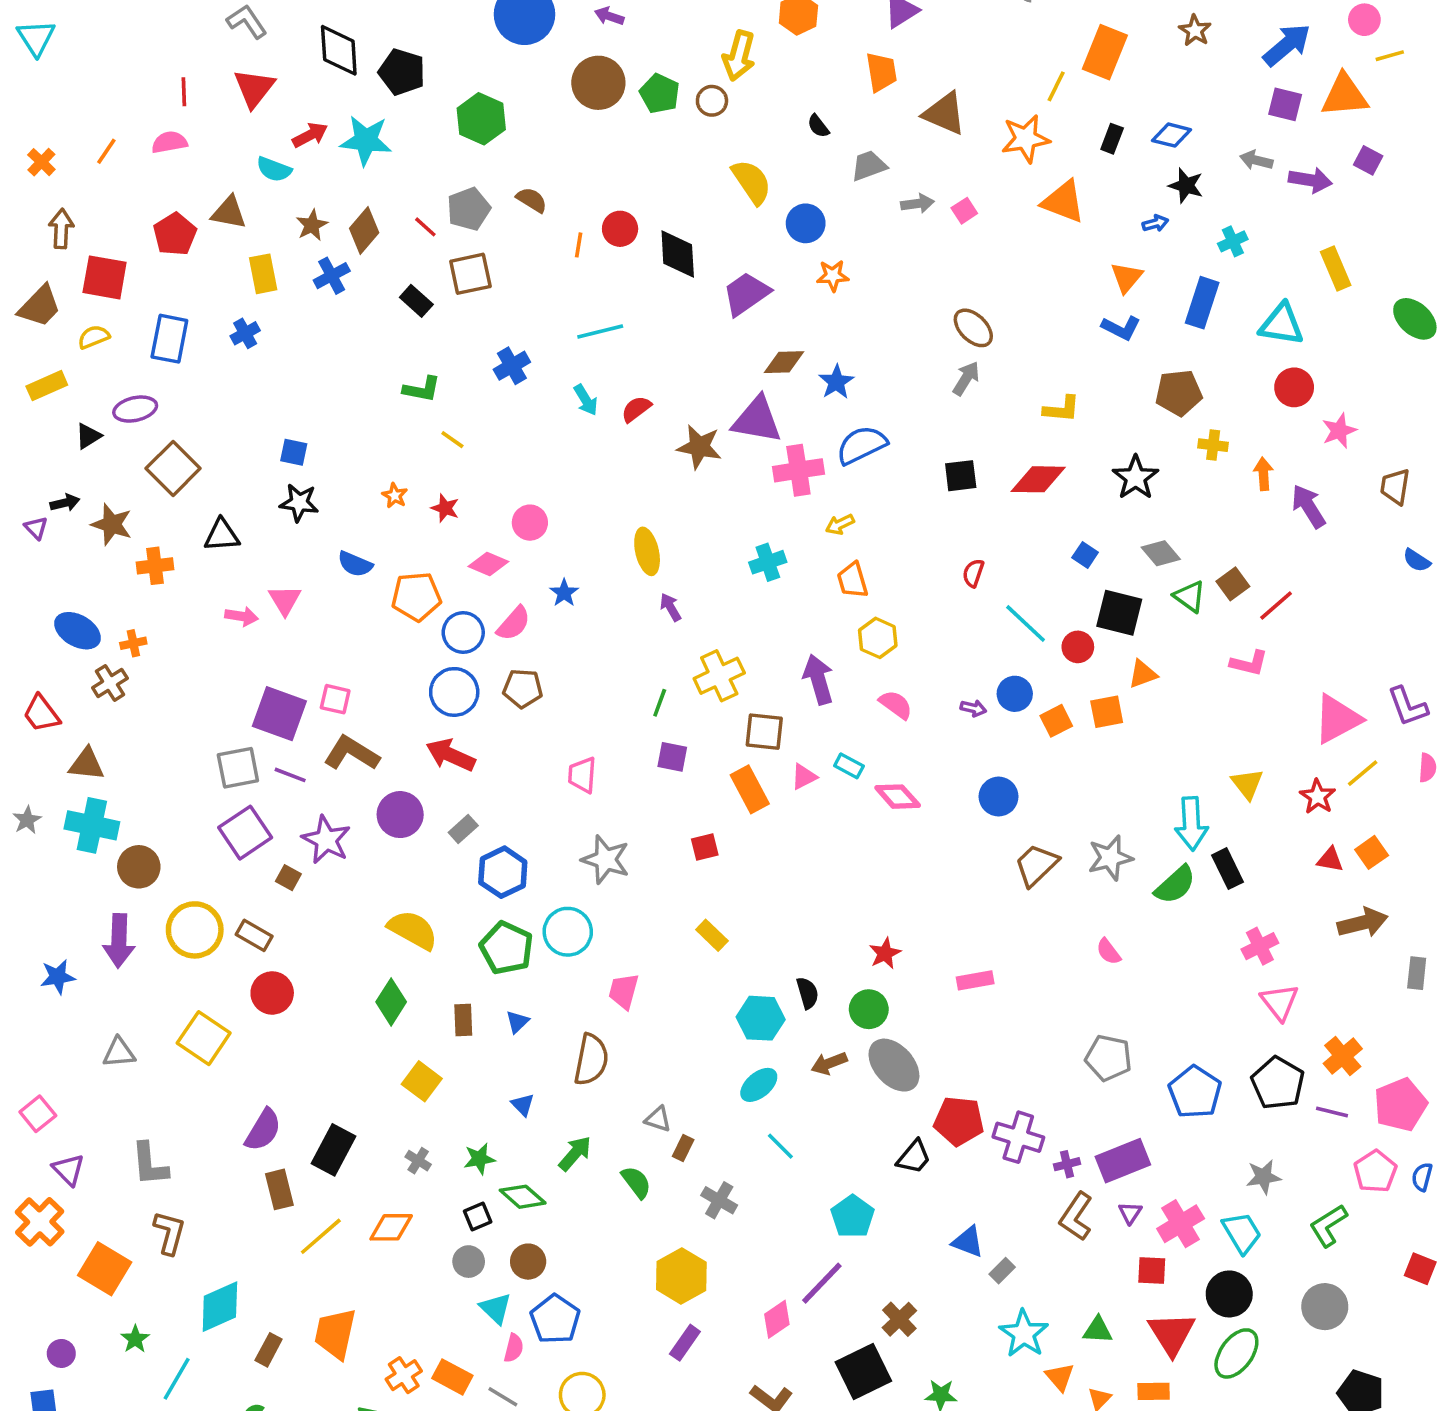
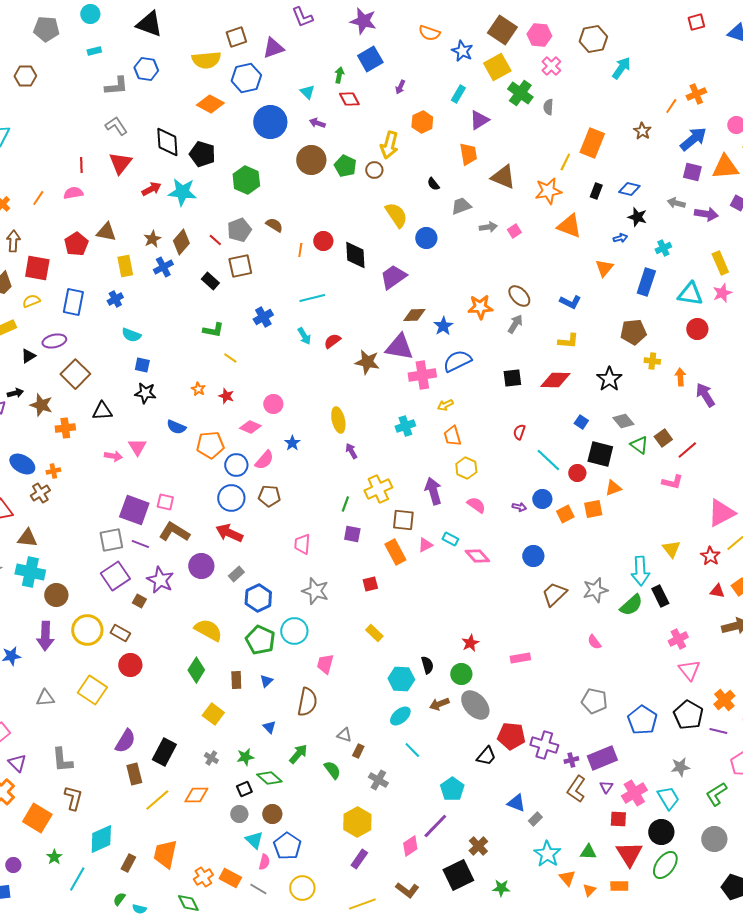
cyan semicircle: (274, 169) -> (131, 335), moved
orange star: (833, 276) -> (480, 307), moved, size x1.4
blue L-shape: (1121, 328) -> (570, 302), moved
pink star: (1339, 431) -> (722, 293), moved

